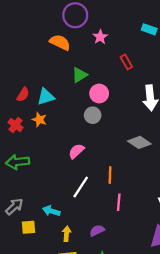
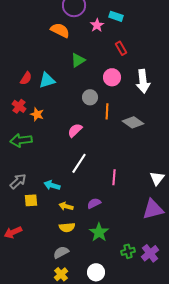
cyan rectangle: (149, 29) -> (116, 16), moved
pink circle: (99, 93) -> (112, 77), moved
orange star: (39, 120) -> (37, 114), moved
orange line: (110, 175) -> (107, 111), moved
yellow arrow: (67, 234) -> (66, 206), turned -80

